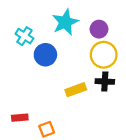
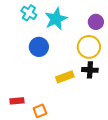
purple circle: (99, 29) -> (96, 22), moved
cyan cross: (24, 36) -> (29, 13), moved

